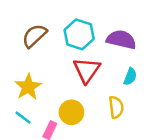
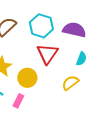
yellow semicircle: (116, 107) -> (70, 83), turned -120
yellow circle: (71, 112) -> (27, 78), moved

